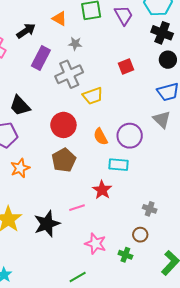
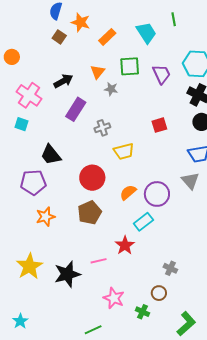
orange triangle: (59, 19) -> (98, 72), turned 35
gray star: (75, 44) -> (111, 89), moved
gray cross: (69, 74) -> (102, 128), size x0.6
orange semicircle: (101, 137) -> (128, 192), turned 72
cyan rectangle: (118, 165) -> (143, 222), turned -48

